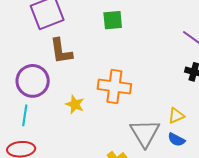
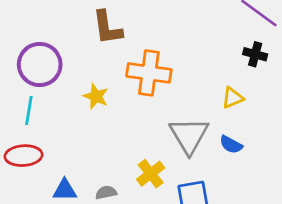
brown L-shape: (61, 51) -> (107, 28), moved
yellow triangle: (176, 116) -> (232, 98), moved

